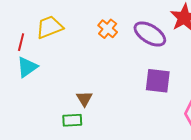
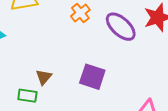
purple square: (158, 81) -> (92, 77), moved

